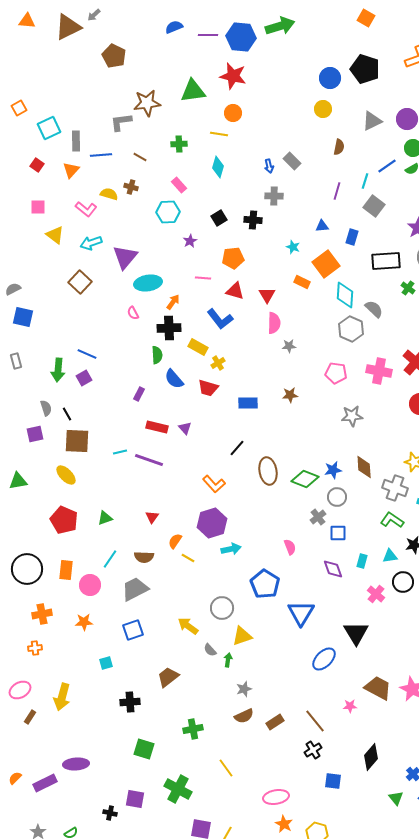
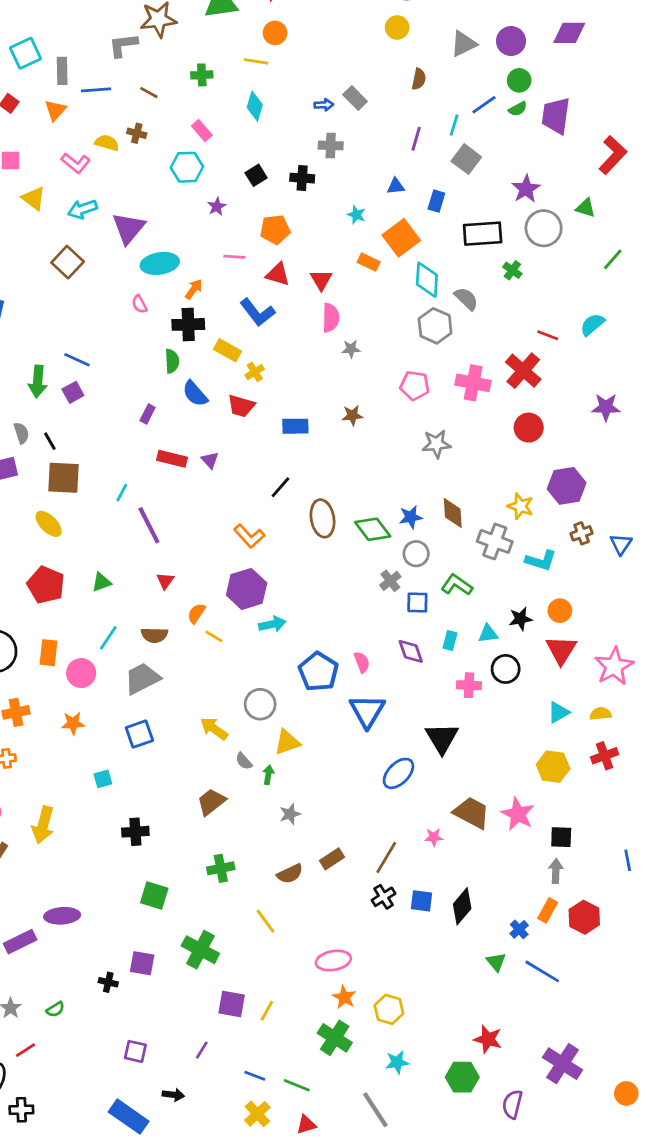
blue arrow: (269, 166) -> (324, 105), turned -80
cyan line: (120, 452) -> (122, 493), turned -48
purple line: (149, 460) -> (149, 525), moved, turned 44
green diamond: (305, 479) -> (373, 529), turned 32
green L-shape: (392, 520) -> (457, 585), moved
pink semicircle: (290, 547) -> (362, 662), moved
pink cross: (376, 594) -> (469, 685), turned -36
brown trapezoid: (168, 677) -> (211, 802), moved
brown semicircle: (244, 716) -> (290, 874), moved
brown line: (315, 721) -> (386, 857), turned 70
blue square: (333, 781) -> (422, 901), moved

